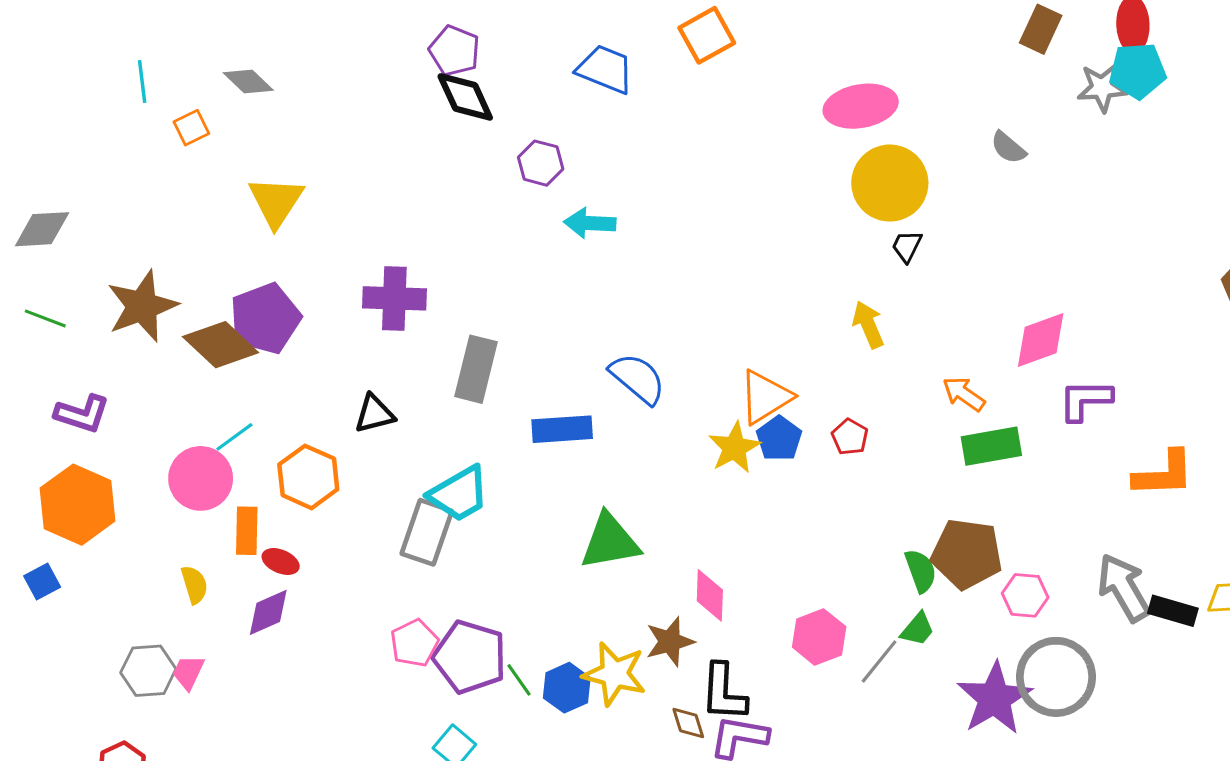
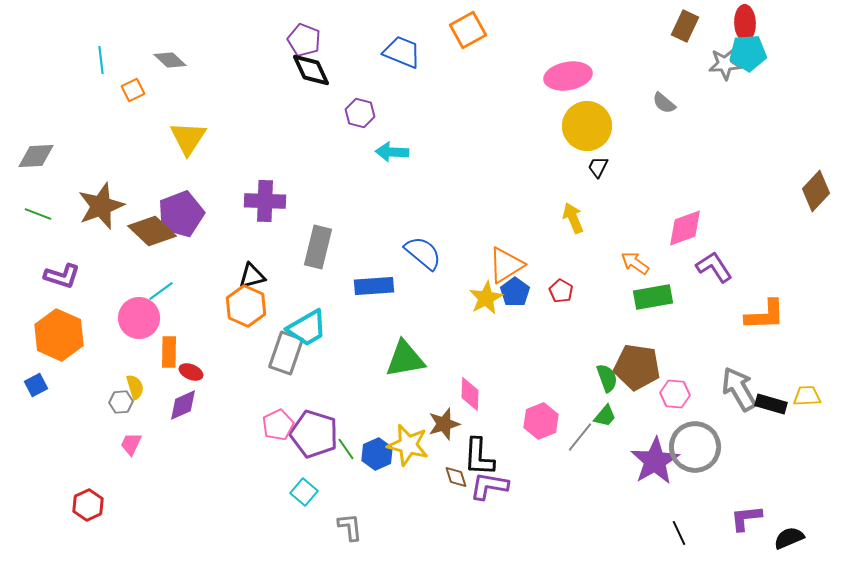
purple L-shape: (1085, 400) -> (714, 267), turned 57
orange hexagon: (308, 477) -> (246, 306), moved
gray hexagon: (148, 671) -> (121, 402), moved, size x0.7

